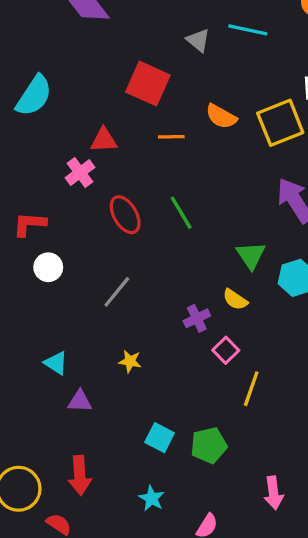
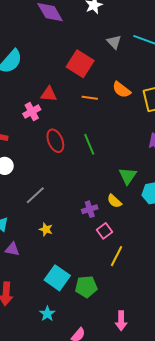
gray line: (117, 292) -> (35, 195), moved
cyan square: (160, 438) -> (57, 278), size x1.4

